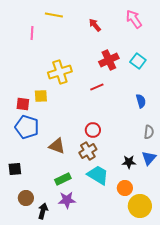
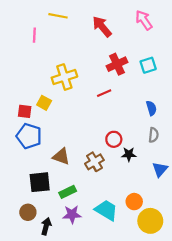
red arrow: (95, 25) -> (102, 27), size x1.5
cyan square: (138, 61) -> (148, 65), turned 35
yellow square: (41, 96) -> (44, 103), turned 32
red circle: (93, 130) -> (114, 139), moved
gray semicircle: (149, 132) -> (154, 135), moved
black star: (129, 162) -> (129, 154), moved
black square: (15, 169) -> (40, 182), moved, size x1.5
cyan trapezoid: (98, 175) -> (106, 210), moved

